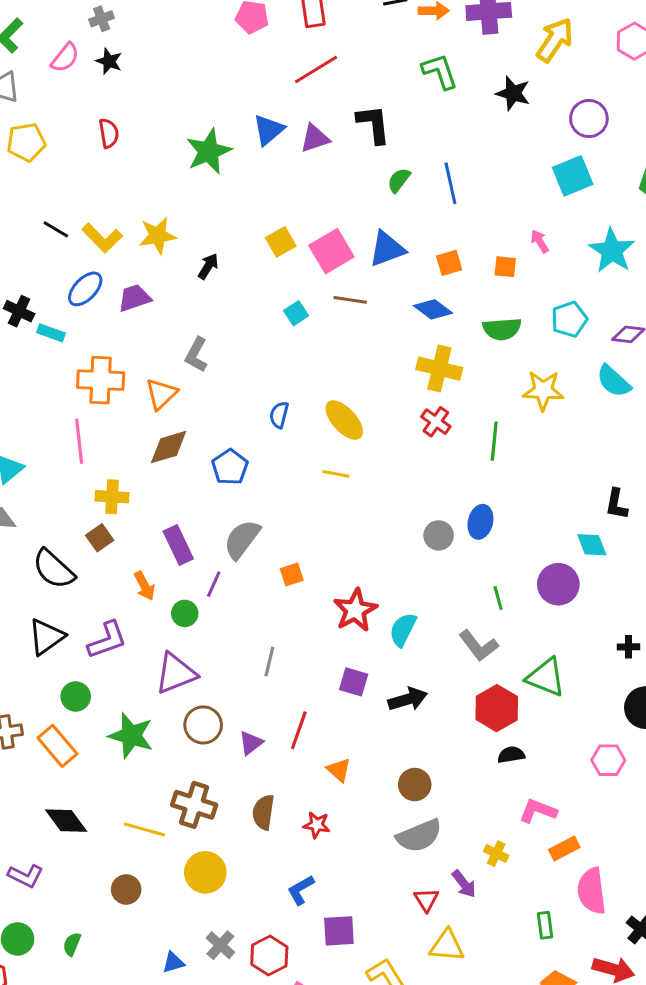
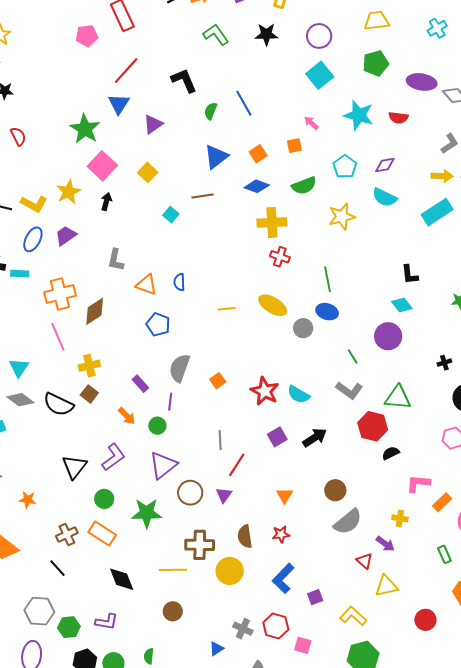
red line: (316, 70) -> (126, 71), moved
purple triangle: (315, 138) -> (153, 124), moved
pink square: (331, 251) -> (102, 166), moved
orange triangle: (161, 394) -> (146, 285), moved, turned -40
yellow ellipse: (344, 420) -> (273, 305), moved
green line: (494, 441) -> (327, 279), moved
brown diamond: (169, 447) -> (95, 311), moved
blue ellipse: (480, 522) -> (327, 312), turned -70
purple rectangle: (178, 545) -> (140, 384), size x0.7
black semicircle: (54, 569) -> (58, 404), moved
cyan semicircle: (403, 630) -> (298, 394), turned -70
purple square: (354, 682) -> (277, 437), turned -30
red line: (299, 730) -> (237, 465), moved, turned 30
orange triangle: (339, 770) -> (285, 495), turned 36
black diamond: (66, 821) -> (122, 579), turned 32
yellow circle: (205, 872) -> (230, 571), moved
blue L-shape: (301, 890) -> (283, 578), size x1.4
purple square: (339, 931) -> (315, 597), size x0.7

